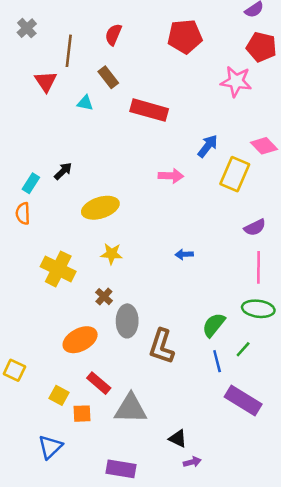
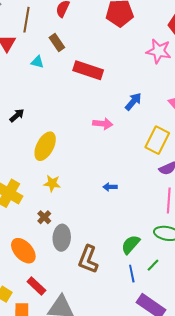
yellow rectangle: (235, 174) -> (157, 140), moved
yellow ellipse: (100, 208) -> (45, 146), turned -48
orange ellipse: (80, 340) -> (23, 251), turned 72

